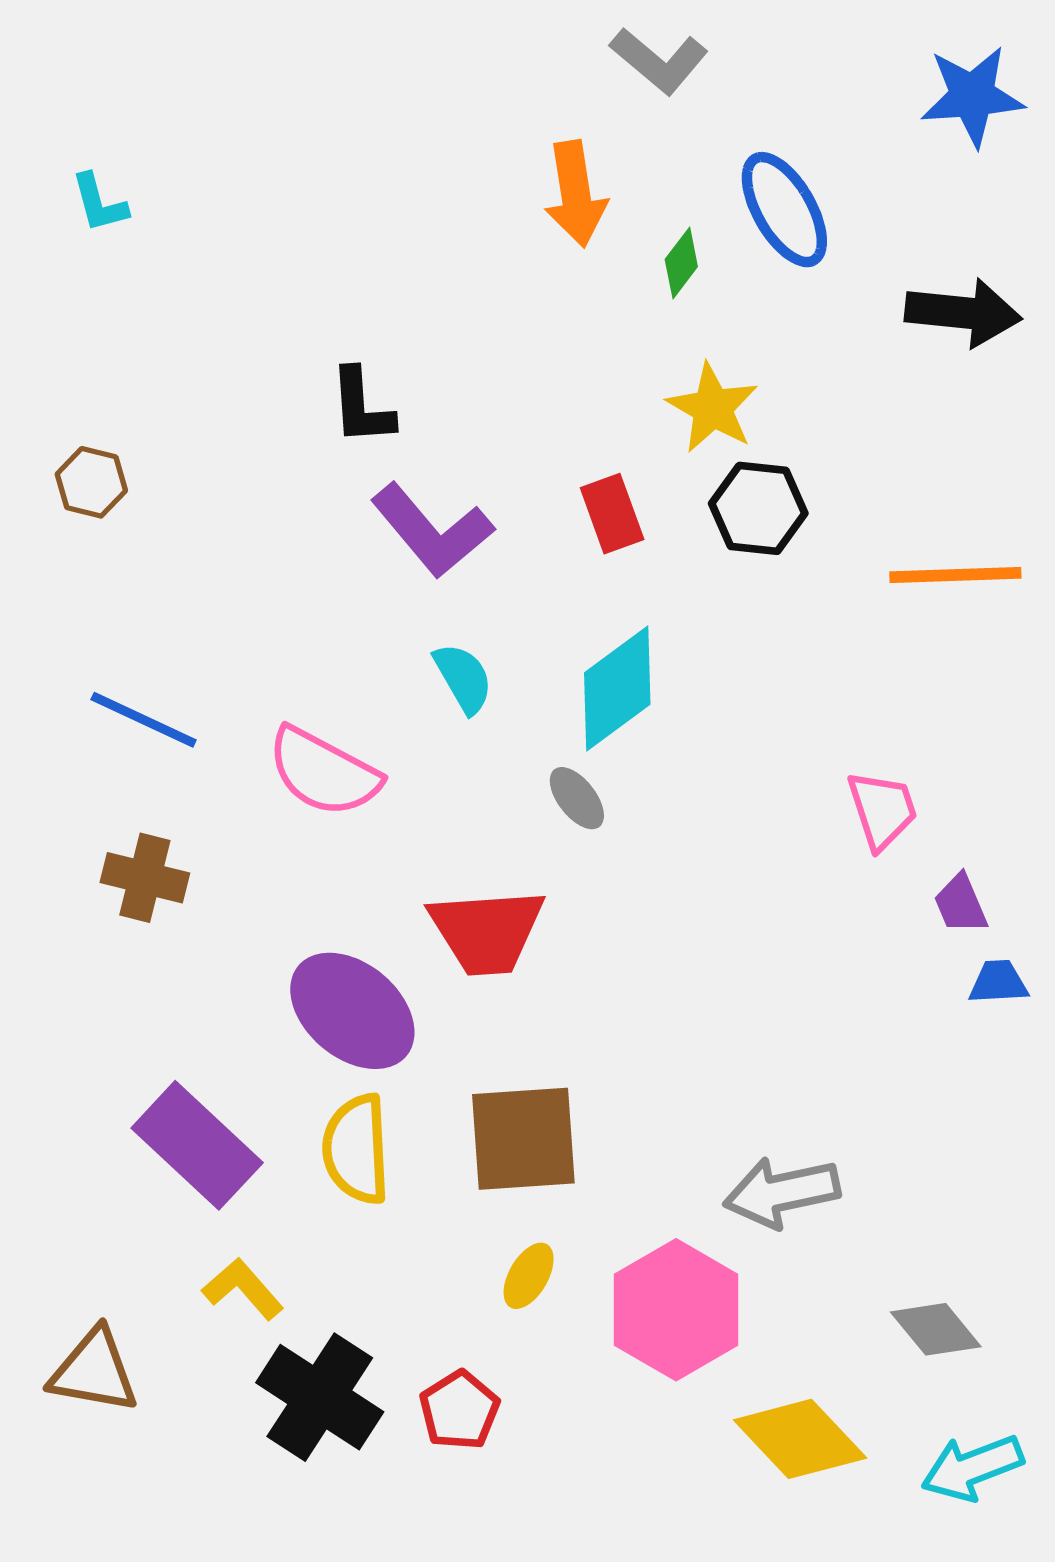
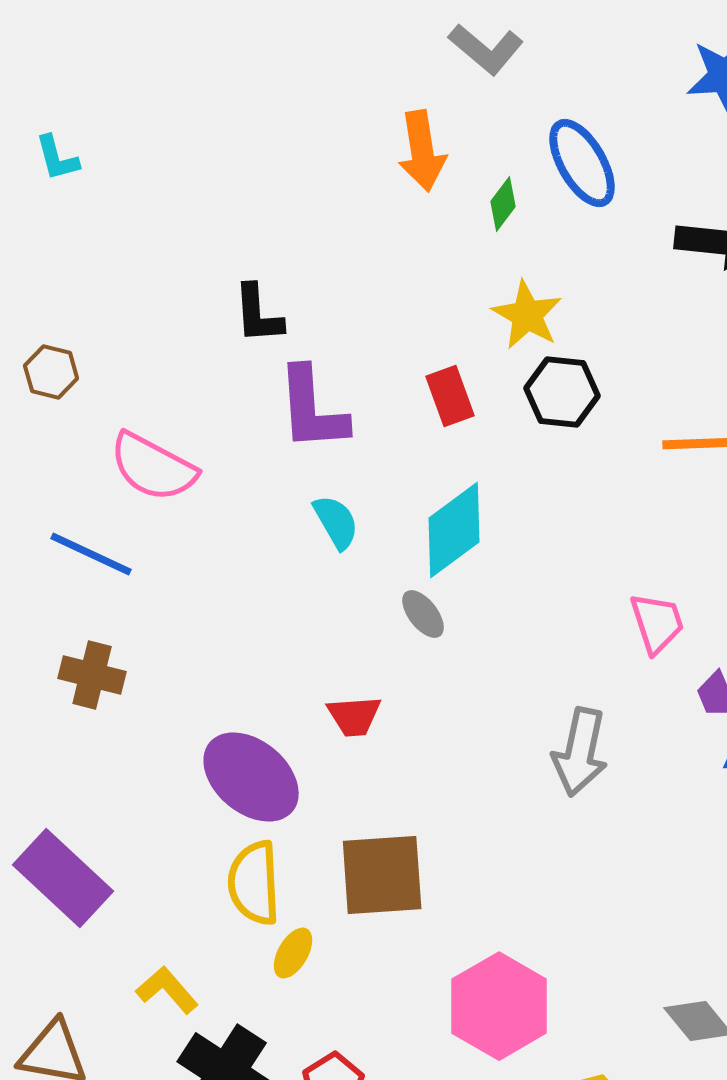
purple L-shape: (432, 531) -> (312, 409), turned 36
pink semicircle: (324, 772) -> (153, 467), moved
red trapezoid: (487, 931) -> (354, 716), size x0.6
purple rectangle: (197, 1145) -> (63, 878), moved
gray arrow: (782, 1192) -> (580, 752), moved, turned -66
yellow ellipse: (529, 1276) -> (293, 953), moved

